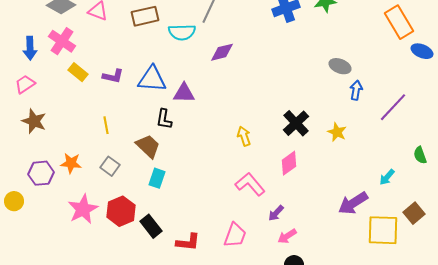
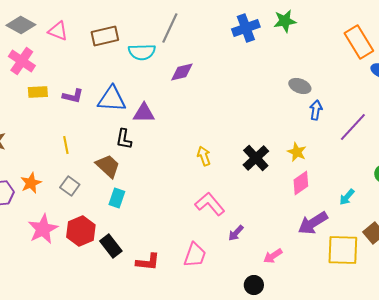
yellow rectangle: (78, 72) -> (38, 92), turned -42
black cross: (296, 123) -> (256, 158), moved
orange star: (71, 163) -> (31, 183), turned -30
pink diamond: (289, 163) -> (301, 183), moved
pink arrow: (287, 236) -> (273, 256), moved

